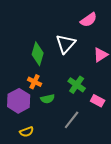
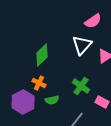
white triangle: (66, 44) -> (82, 45), moved
green diamond: (38, 54) -> (42, 55), turned 30

